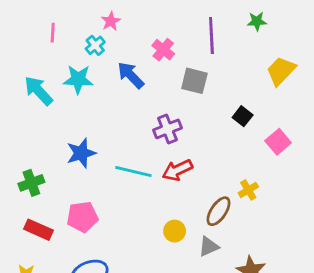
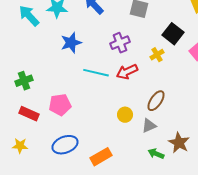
black square: (243, 116) -> (173, 34), size x1.5
blue star: (81, 153) -> (71, 43), moved
yellow cross: (248, 190) -> (157, 55), moved

